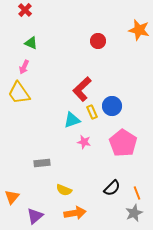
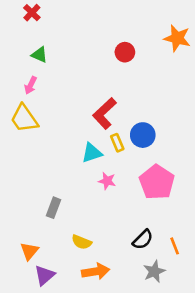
gray rectangle: (42, 163) -> (54, 208), turned -63
orange triangle: (12, 197) -> (29, 251), moved
gray star: (134, 213) -> (154, 271), moved

